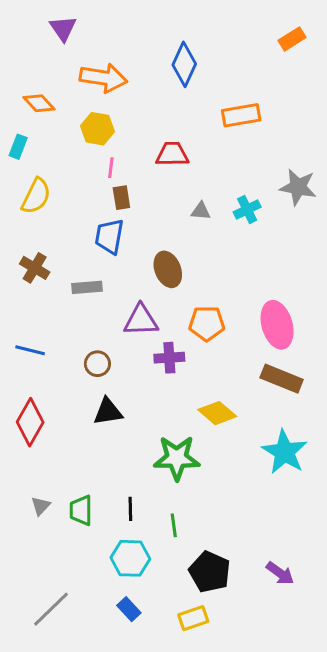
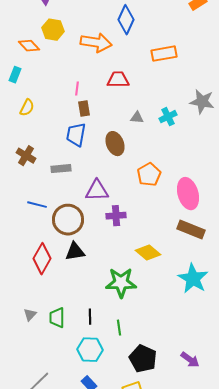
orange arrow: (103, 78) -> (96, 43), moved
yellow hexagon: (97, 129) -> (53, 30), moved
yellow semicircle: (36, 196) -> (27, 108), size x0.7
brown ellipse: (168, 269) -> (115, 144), moved
orange pentagon: (207, 323) -> (149, 175), moved, turned -30
blue line: (30, 350) -> (37, 205), moved
brown circle: (97, 364) -> (68, 220), size x1.8
red diamond: (30, 422) -> (42, 259), moved

